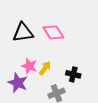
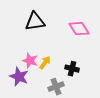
black triangle: (23, 32) -> (35, 22), moved
pink diamond: (53, 32) -> (79, 29), moved

